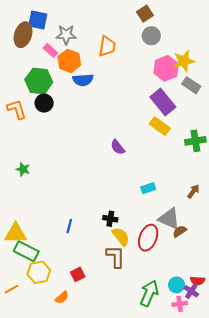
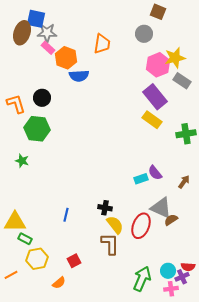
brown square: (145, 14) -> (158, 12), moved, turned -35
gray star: (66, 35) -> (47, 33), moved
green hexagon: (39, 81) -> (37, 129), moved
purple semicircle: (118, 147) -> (155, 173), moved
green rectangle: (26, 251) -> (25, 239), size x0.6
purple cross: (191, 291) -> (182, 277), turned 32

